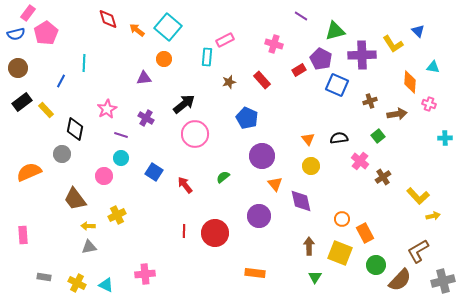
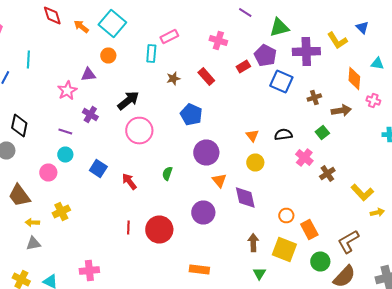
pink star: (107, 109) -> (67, 90), moved
green semicircle: (223, 177) -> (167, 174), turned -32
brown L-shape: (418, 251) -> (348, 242), moved

